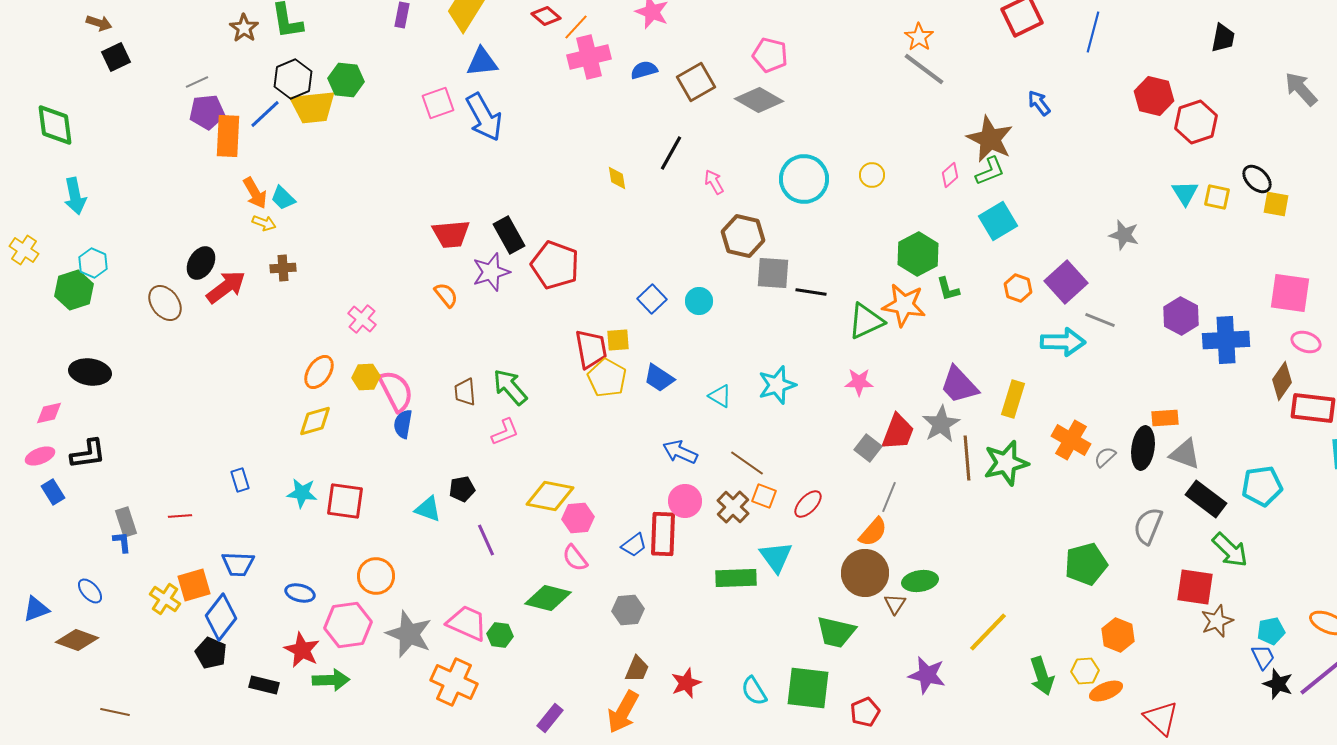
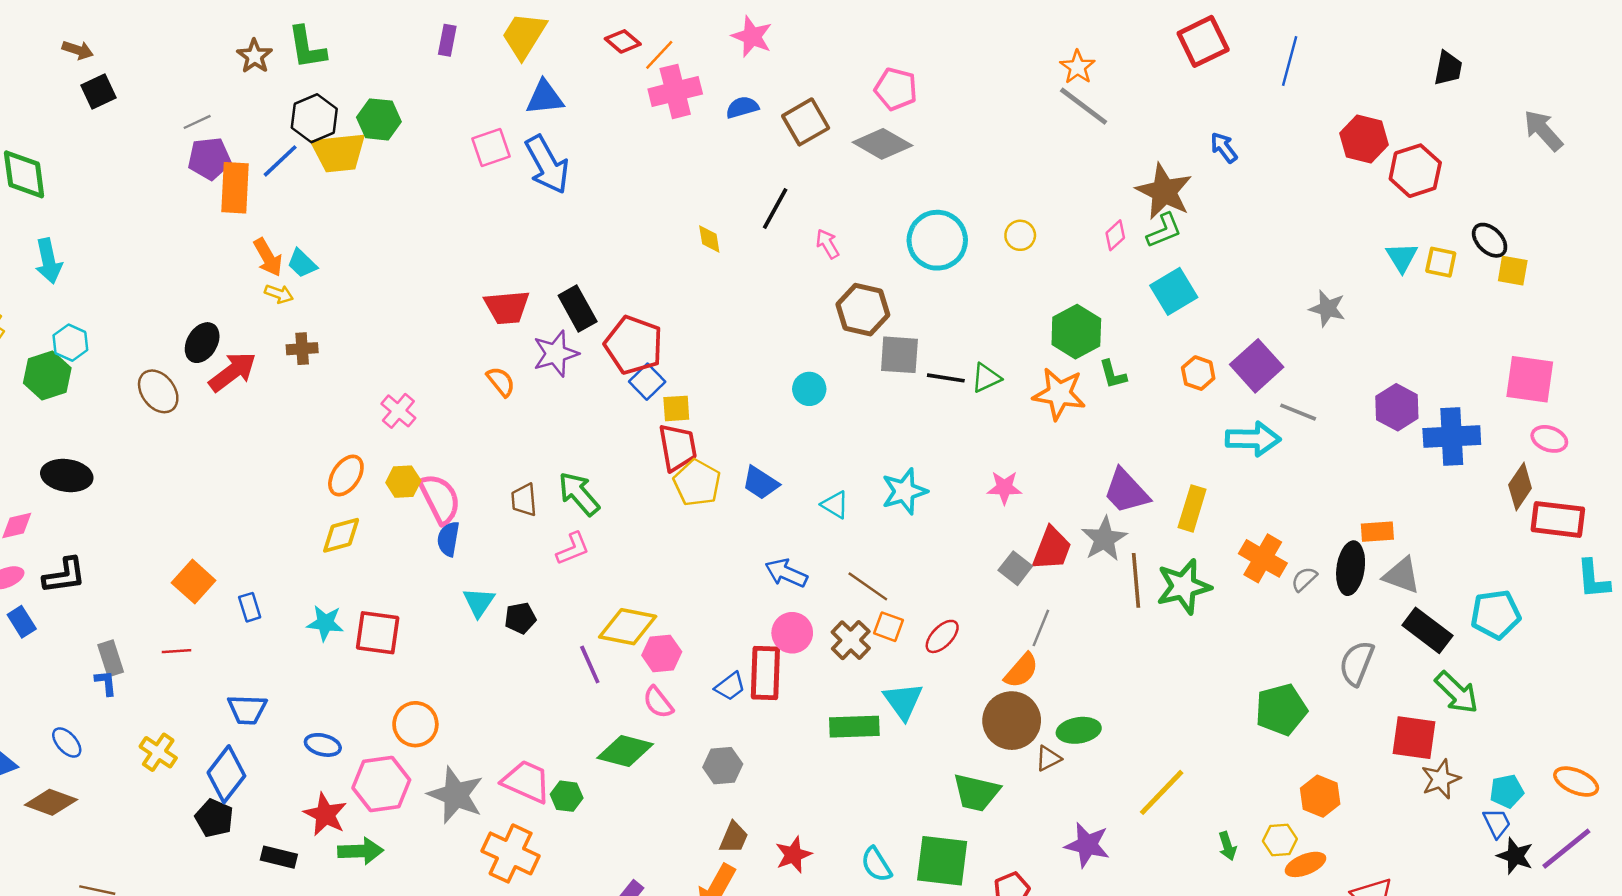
blue square: (652, 299) -> (647, 382), moved
green triangle: (866, 321) -> (986, 378), moved, size x0.7
yellow square: (618, 340) -> (676, 408), moved
cyan triangle: (428, 509) -> (479, 602), moved, turned 44
purple line: (486, 540) -> (590, 664), moved
orange square: (194, 585) -> (194, 582), moved, turned -32
brown triangle: (895, 604) -> (1048, 758), turned 30
green arrow: (1042, 676) -> (1227, 846), size x0.6

